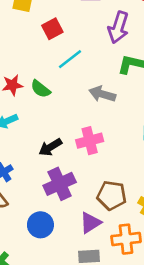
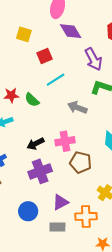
purple arrow: (118, 27) -> (93, 59), turned -50
brown pentagon: (112, 195) -> (81, 162), moved
blue circle: (40, 225) -> (28, 211), moved

